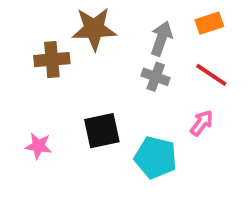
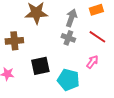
brown cross: (52, 60) -> (14, 41), moved

